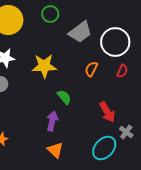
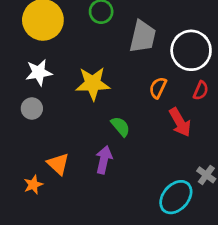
gray trapezoid: (80, 32) -> (143, 36), turned -40
red arrow: (107, 112) -> (180, 122), moved
orange triangle: (55, 150) -> (58, 164), moved

